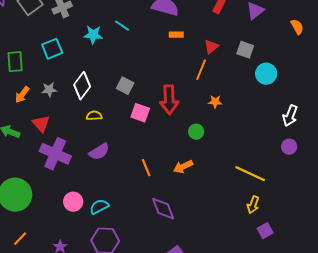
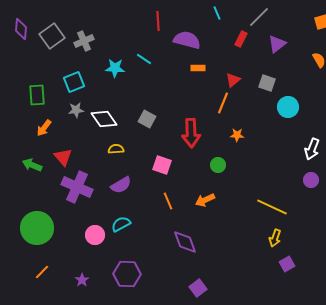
white diamond: (82, 86) -> (104, 119), turned -72
gray star: (49, 90) -> (76, 110), moved
pink square: (140, 113) -> (162, 165), moved
cyan semicircle: (99, 207) -> (121, 224), moved

